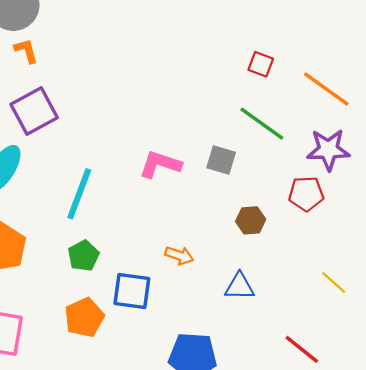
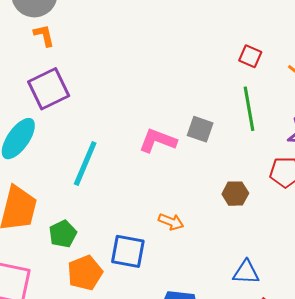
green line: (262, 124) -> (249, 109), turned 42
gray square: (221, 160) -> (200, 129), moved
green pentagon: (83, 256) -> (63, 234), moved
blue triangle: (240, 286) -> (246, 272), moved

